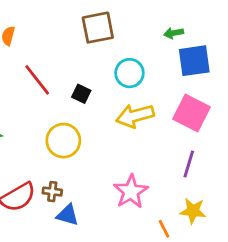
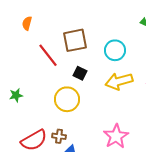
brown square: (98, 28) -> (75, 40), moved
black square: (81, 94) -> (80, 73), moved

